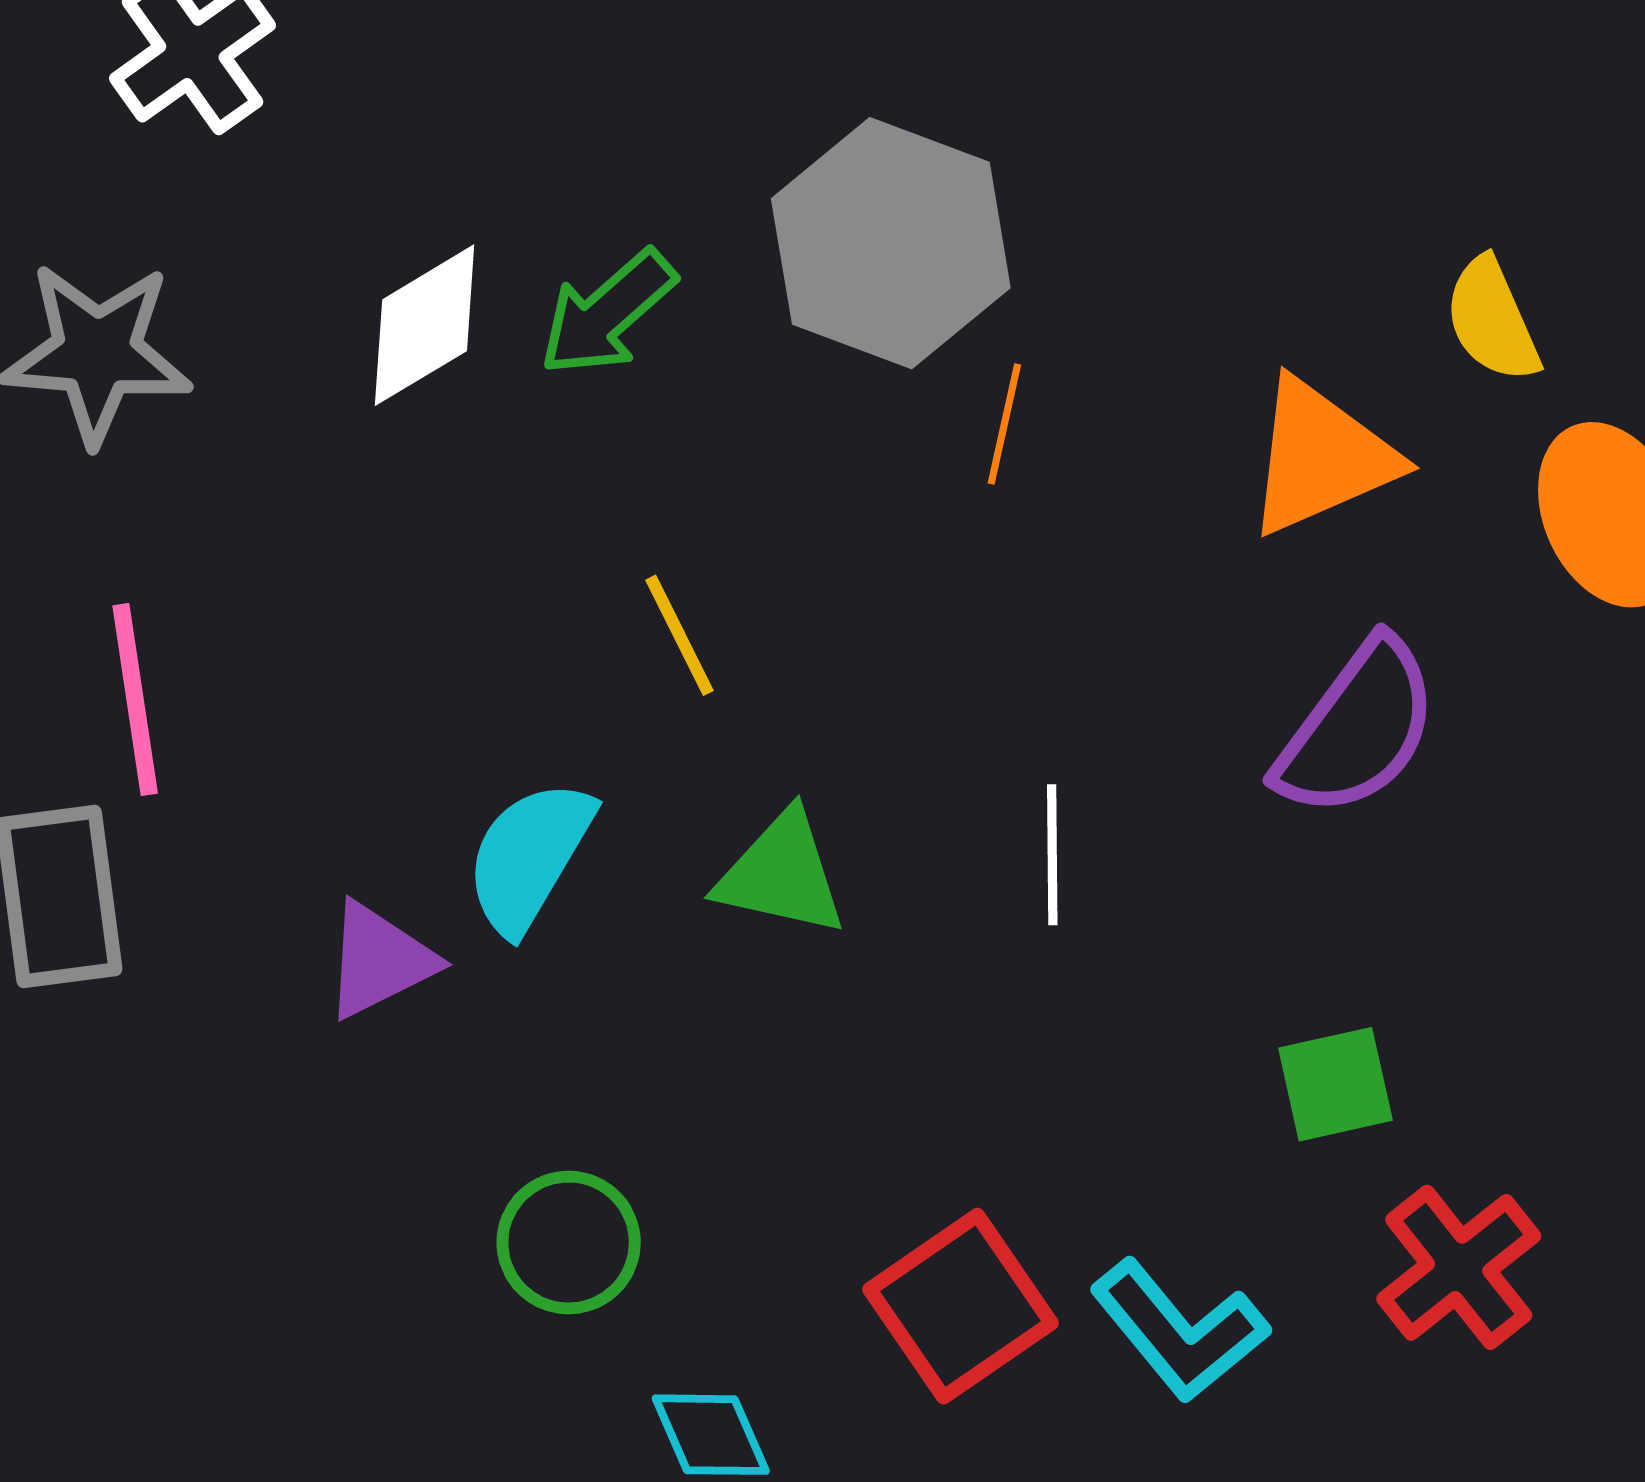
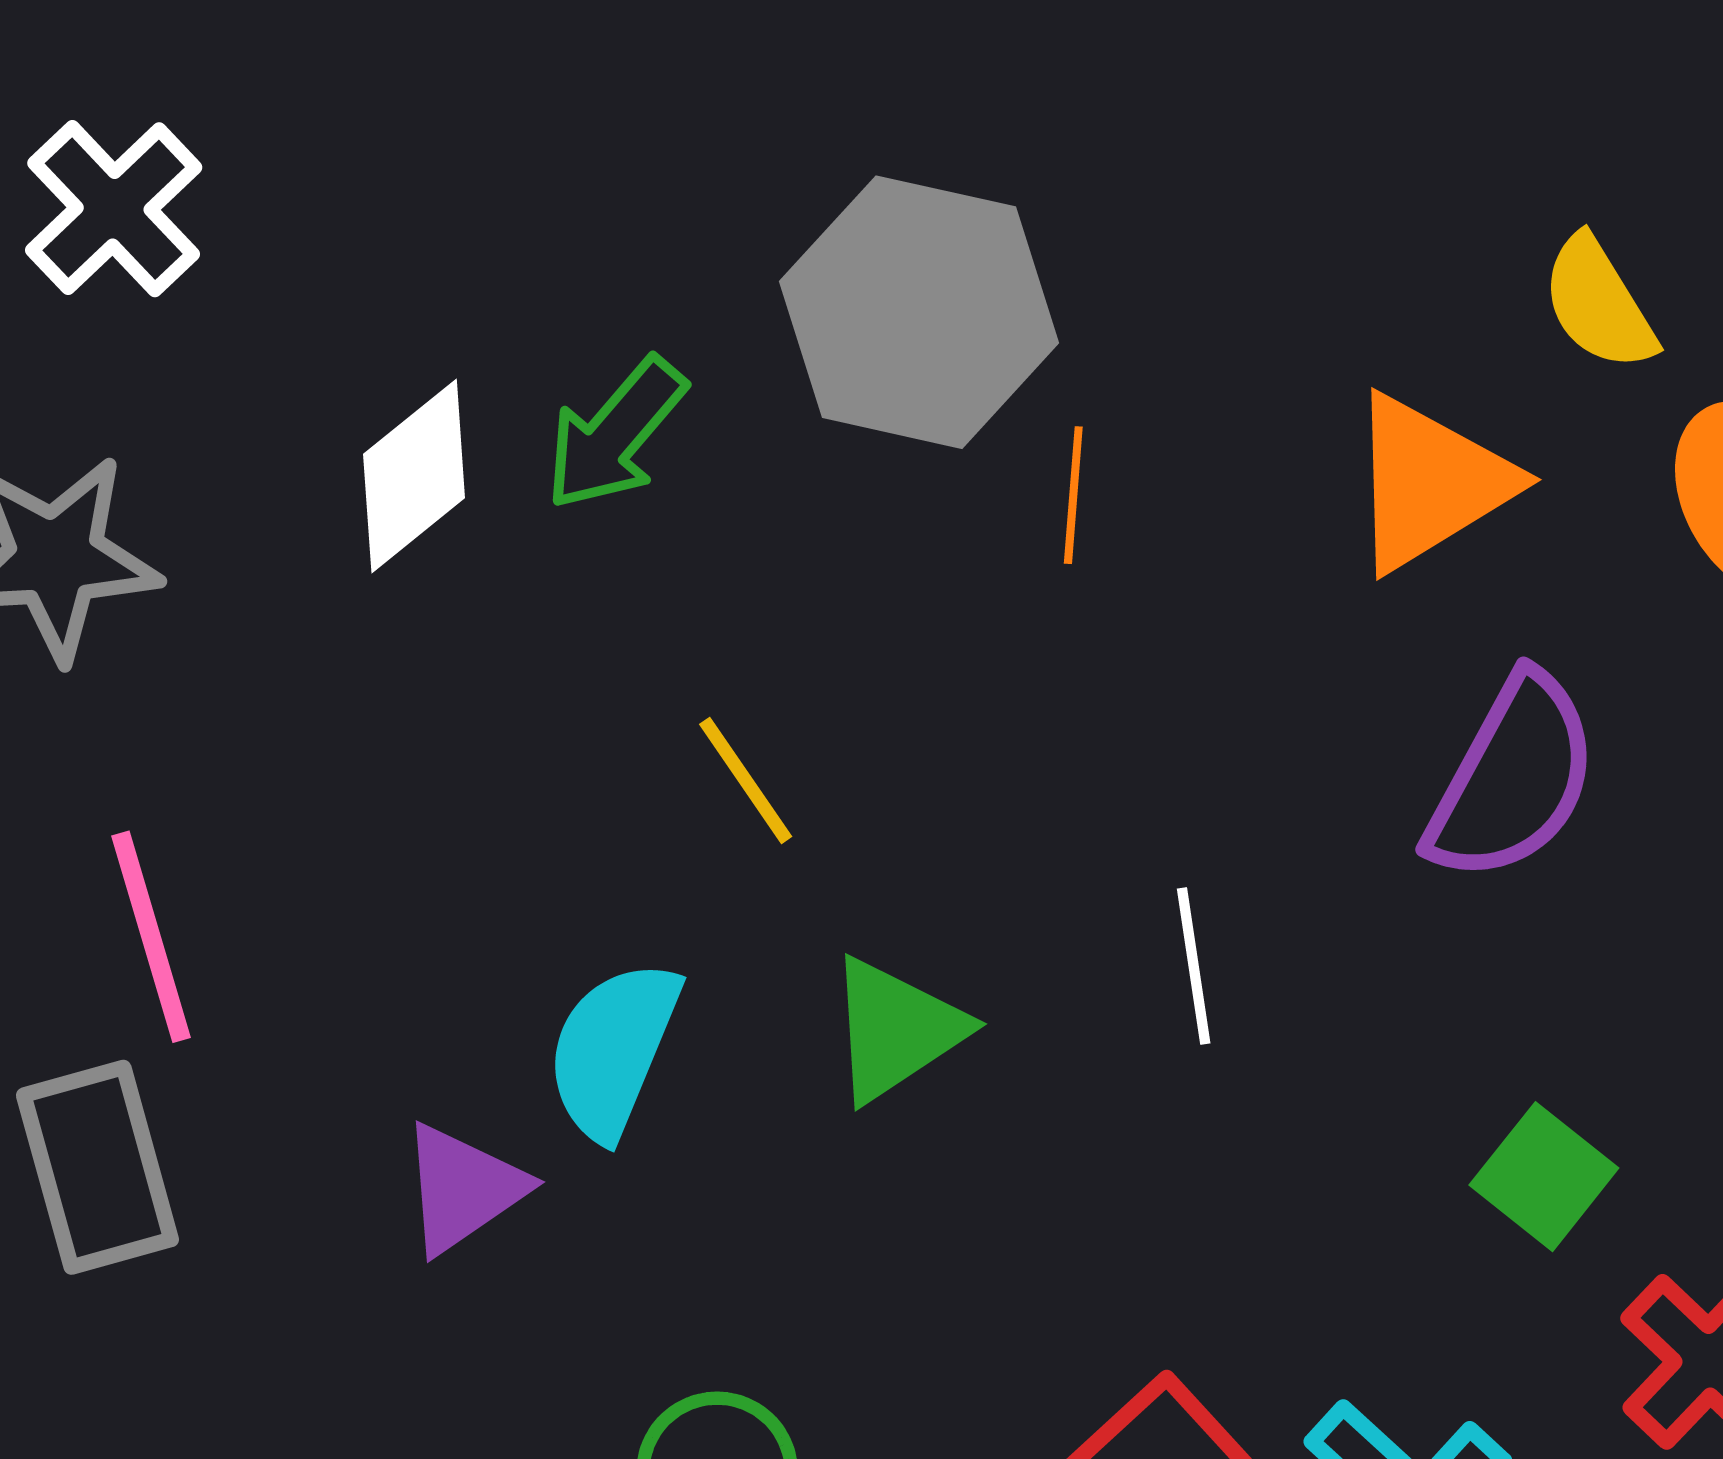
green triangle: (781, 874) -> (896, 1030), turned -38
green square: (1335, 1084) -> (1544, 1177), turned -31

